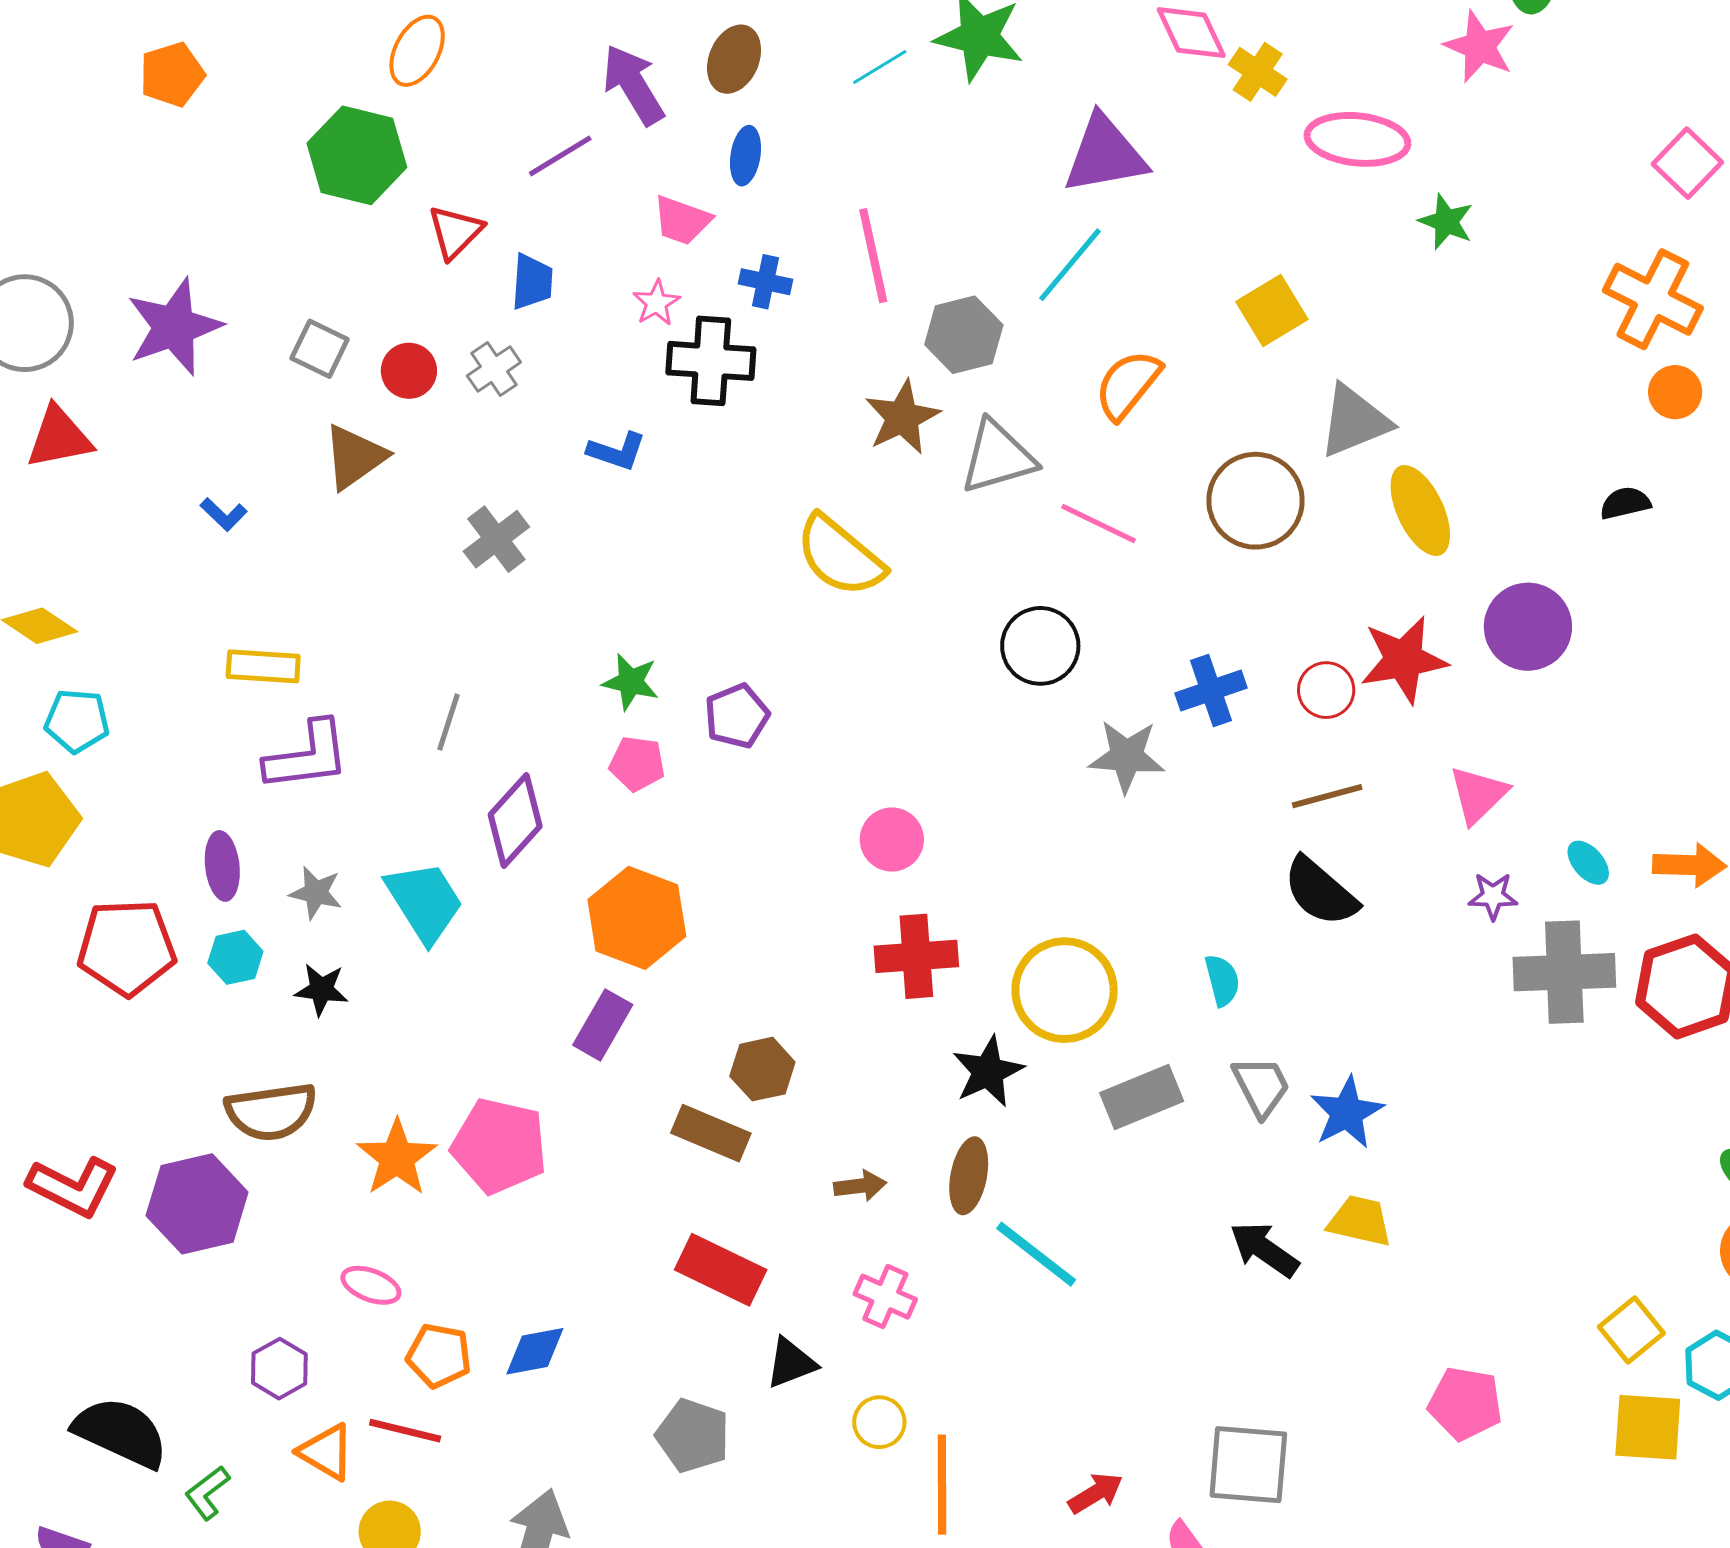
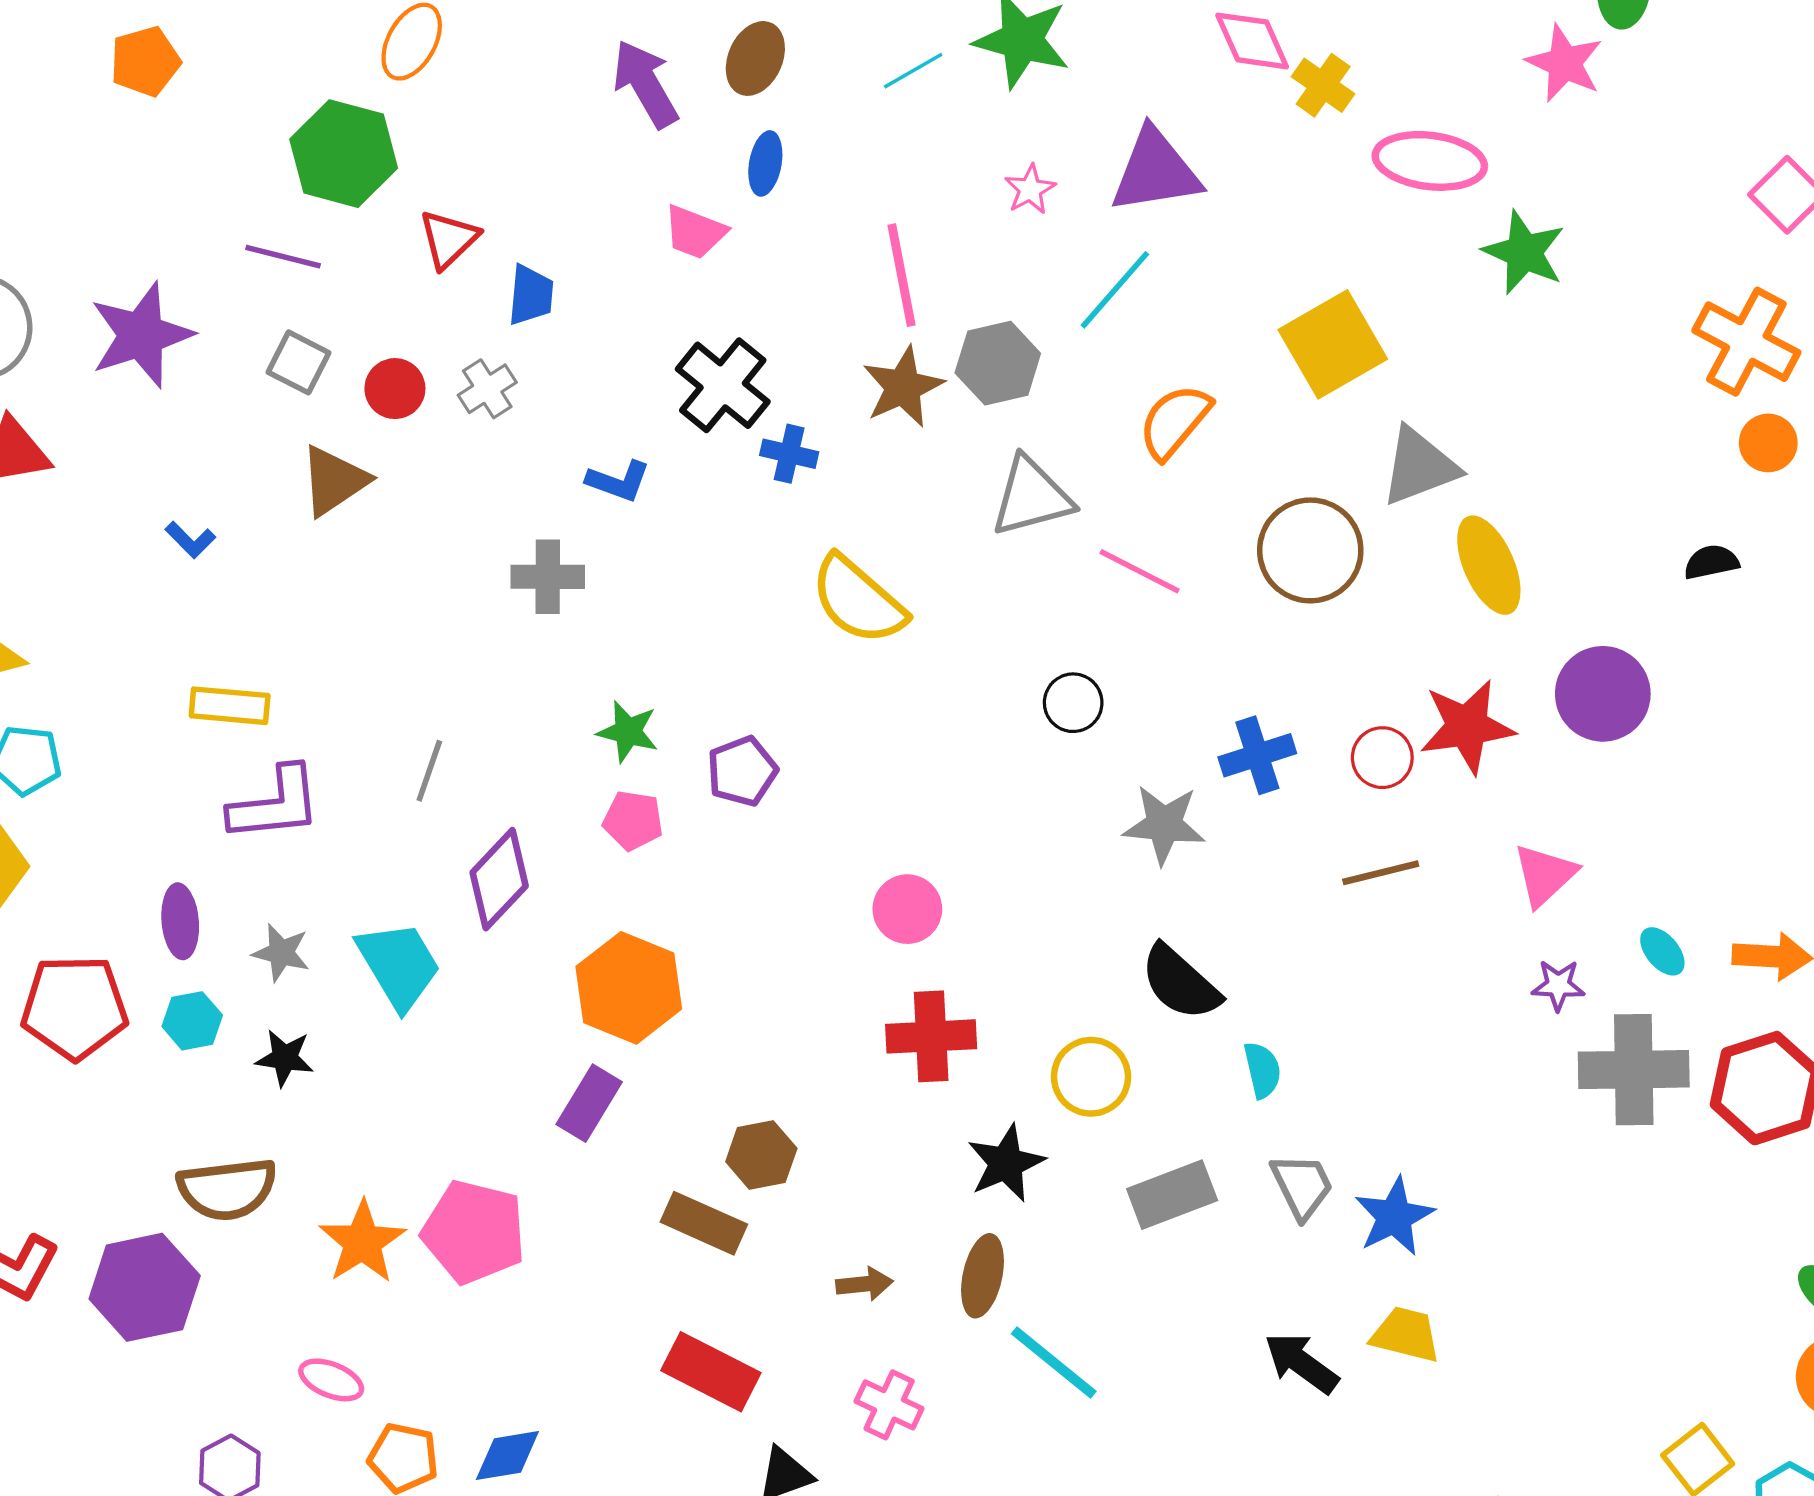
purple line: (560, 156) -> (283, 257), moved, turned 44
green star: (1446, 222) -> (1524, 252), size x1.4
blue cross: (766, 282) -> (789, 454), moved
pink star: (657, 303) -> (1030, 189), moved
yellow square: (1272, 310) -> (1333, 344), size x1.4
black cross: (711, 361) -> (723, 385), turned 34
brown star: (902, 417) -> (903, 387), moved
gray cross: (496, 539) -> (548, 577), moved, turned 36
black circle: (1040, 646) -> (1073, 703), size x0.7
black semicircle: (1320, 892) -> (1180, 983), moved
yellow circle: (1065, 990) -> (1091, 1077), size x0.7

